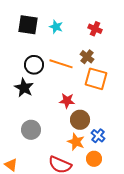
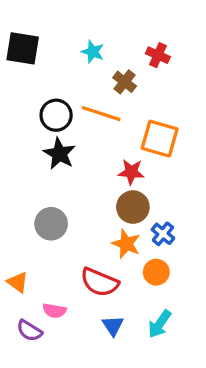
black square: (28, 25) -> (23, 48), moved
brown cross: (87, 57) -> (125, 82), moved
black star: (24, 88) -> (59, 154), moved
red star: (67, 101) -> (131, 172), moved

